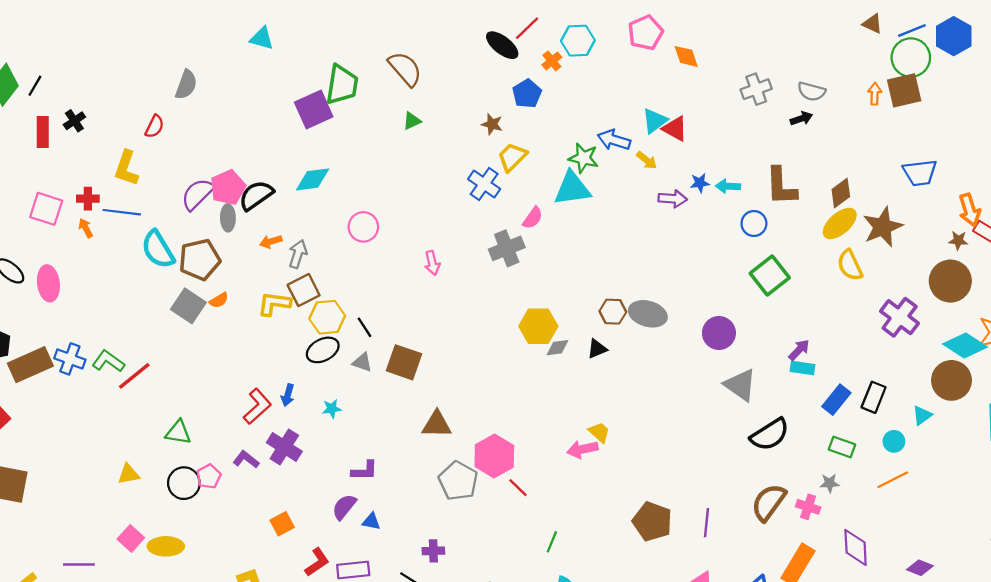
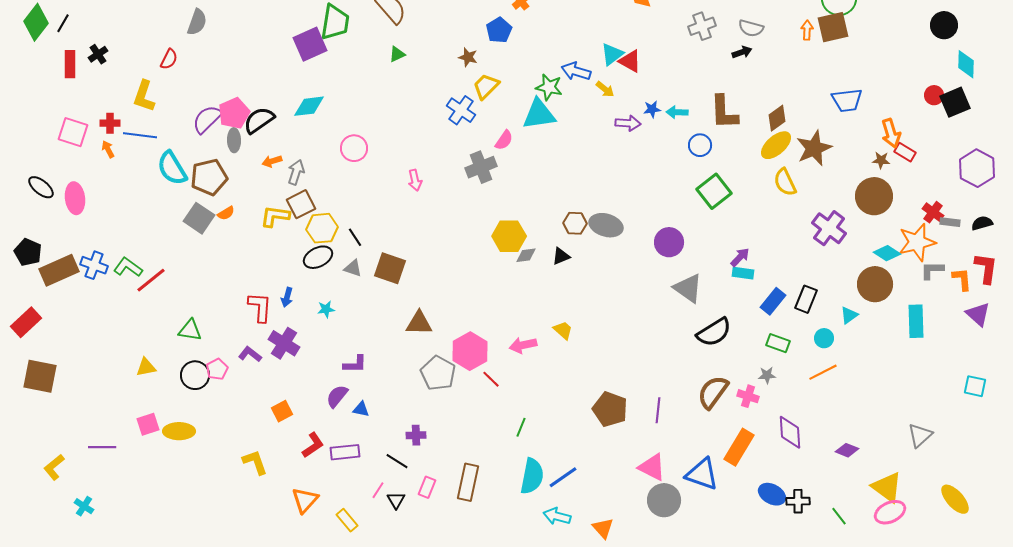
cyan diamond: (965, 345) -> (887, 253), size x0.7
red L-shape: (257, 406) -> (260, 307), turned -44
pink arrow: (582, 449) -> (523, 345), moved
pink square: (131, 538) -> (148, 424), turned 30

